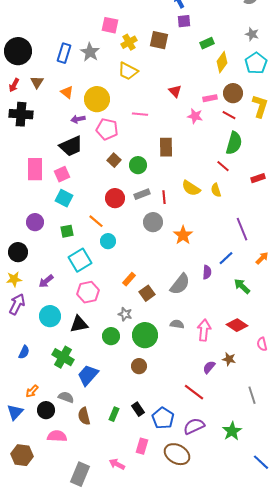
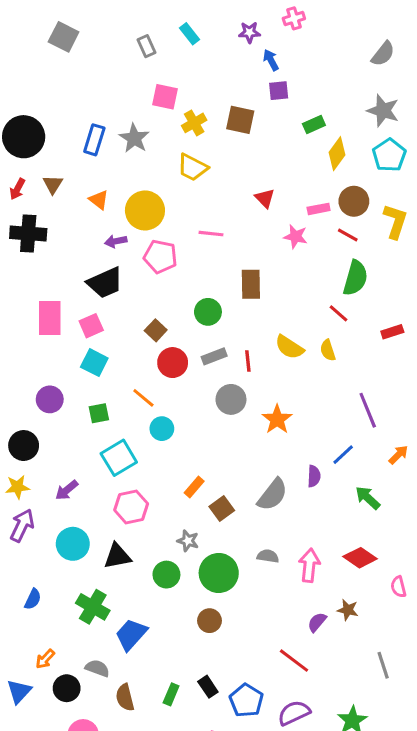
gray star: (252, 34) -> (383, 111), size x1.5
brown square: (114, 160) -> (156, 330), moved

